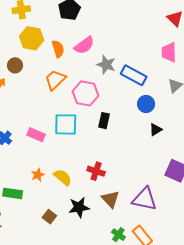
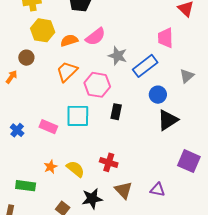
orange semicircle: (58, 49) -> (69, 40), turned -90
pink trapezoid: (169, 52) -> (165, 38), moved
blue rectangle: (134, 75) -> (145, 66), turned -65
black triangle: (156, 130) -> (168, 120), size x1.6
purple triangle: (145, 199) -> (158, 190), size x0.6

